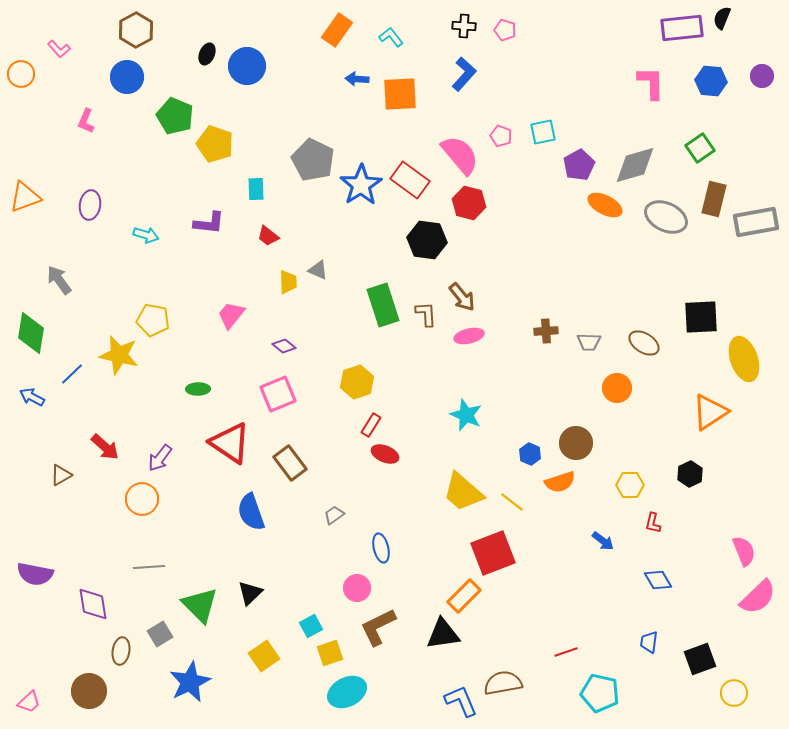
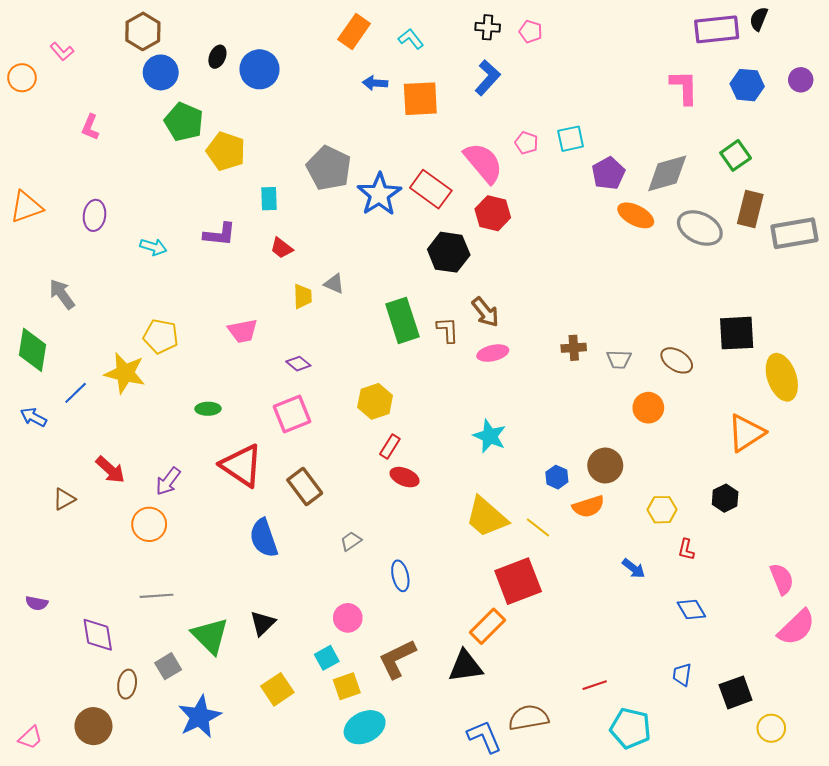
blue circle: (127, 77) -> (161, 72), moved
pink trapezoid: (231, 315) -> (243, 331), turned -140
purple semicircle: (35, 574) -> (37, 603), size x0.6
pink circle: (357, 588) -> (348, 618), moved

